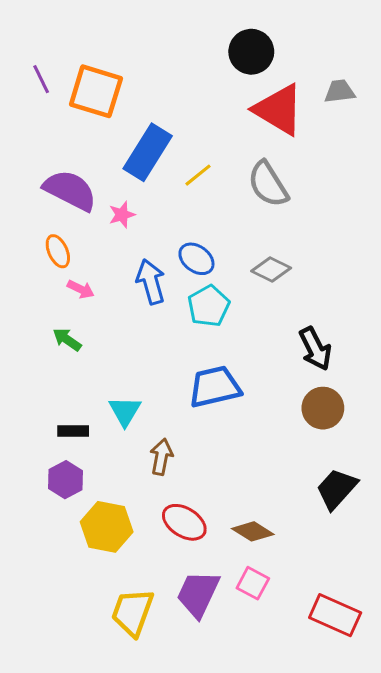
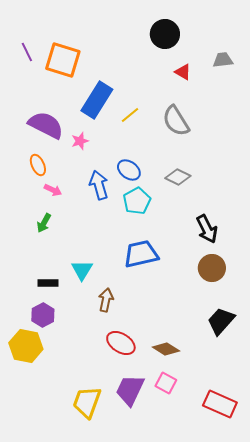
red triangle: (279, 110) -> (183, 72), size x0.5
green arrow: (67, 340) -> (44, 223), turned -96
yellow hexagon: (107, 527) -> (26, 346), moved

